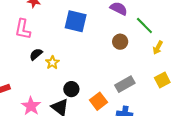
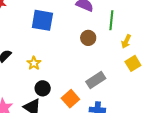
green line: (144, 25) -> (111, 20), turned 54
yellow star: (52, 63) -> (34, 63), moved
yellow square: (162, 80) -> (133, 63), moved

